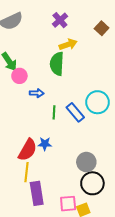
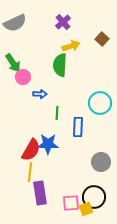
brown square: (102, 28) -> (102, 39), moved
blue rectangle: (75, 112) -> (78, 127), moved, turned 42
blue star: (45, 144) -> (48, 144), size x1.5
gray circle: (86, 162) -> (101, 162), moved
black circle: (92, 183) -> (94, 197), moved

